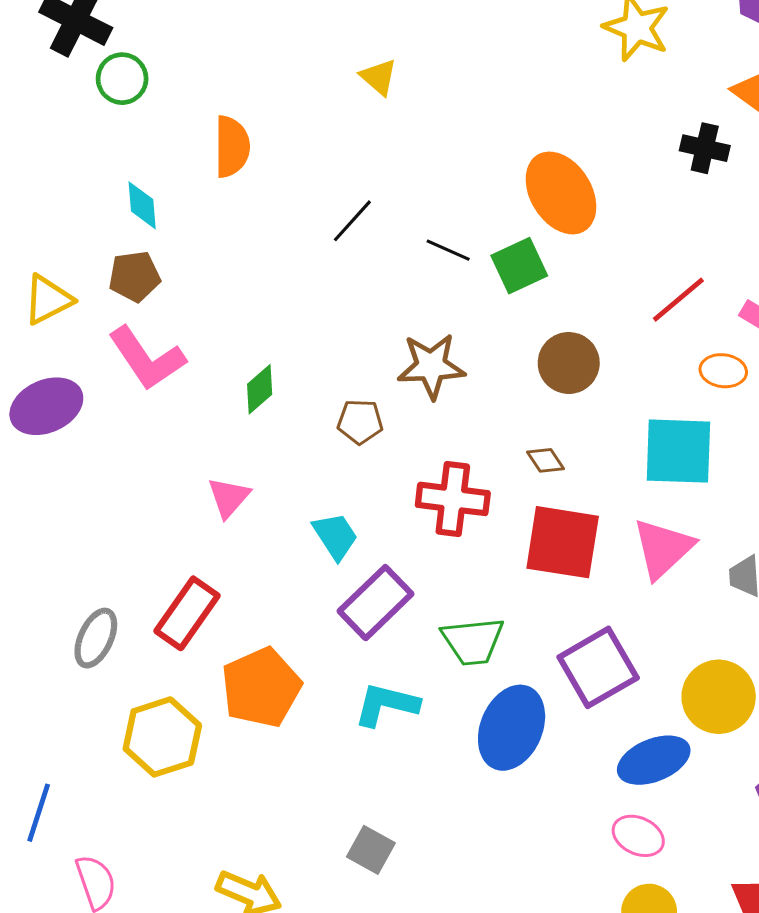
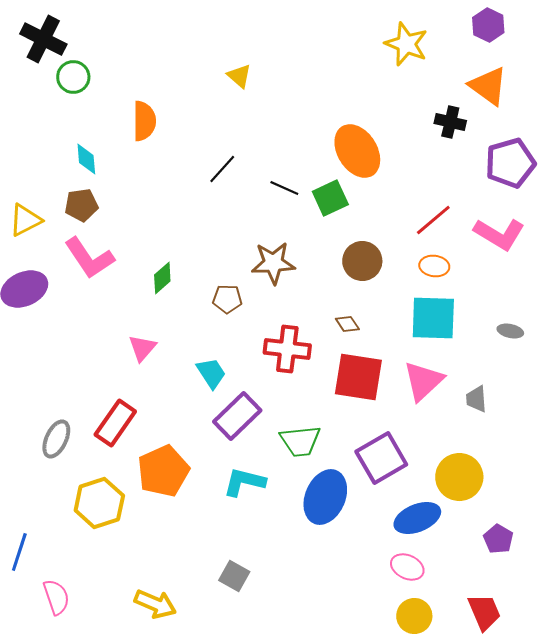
orange ellipse: (723, 371) -> (434, 266), moved

